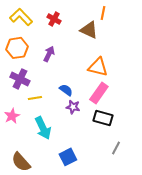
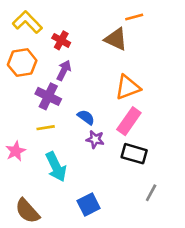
orange line: (103, 13) -> (134, 17), turned 64
red cross: (54, 19) -> (61, 40), moved
orange triangle: (98, 67) -> (128, 87), turned -35
purple cross: (20, 79) -> (48, 96), moved

